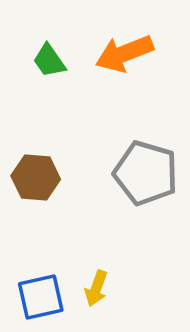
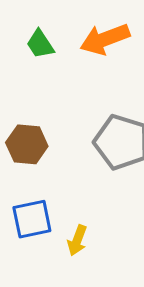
blue square: (41, 297) -> (32, 219), moved

